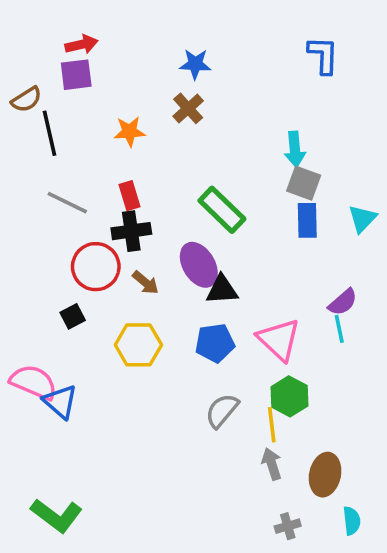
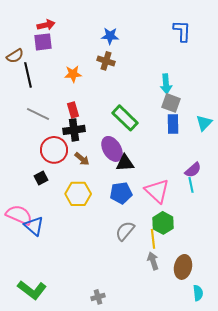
brown cross: (188, 108) -> (106, 61), turned -30
gray cross: (288, 526) -> (98, 297), moved

